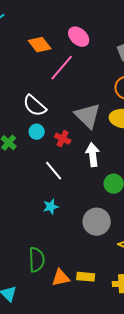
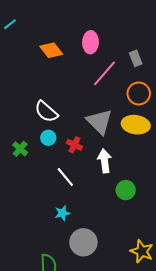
pink ellipse: (79, 37) -> (90, 42), turned 50
pink line: (62, 68) -> (105, 73), moved
gray circle: (97, 222) -> (83, 242), moved

